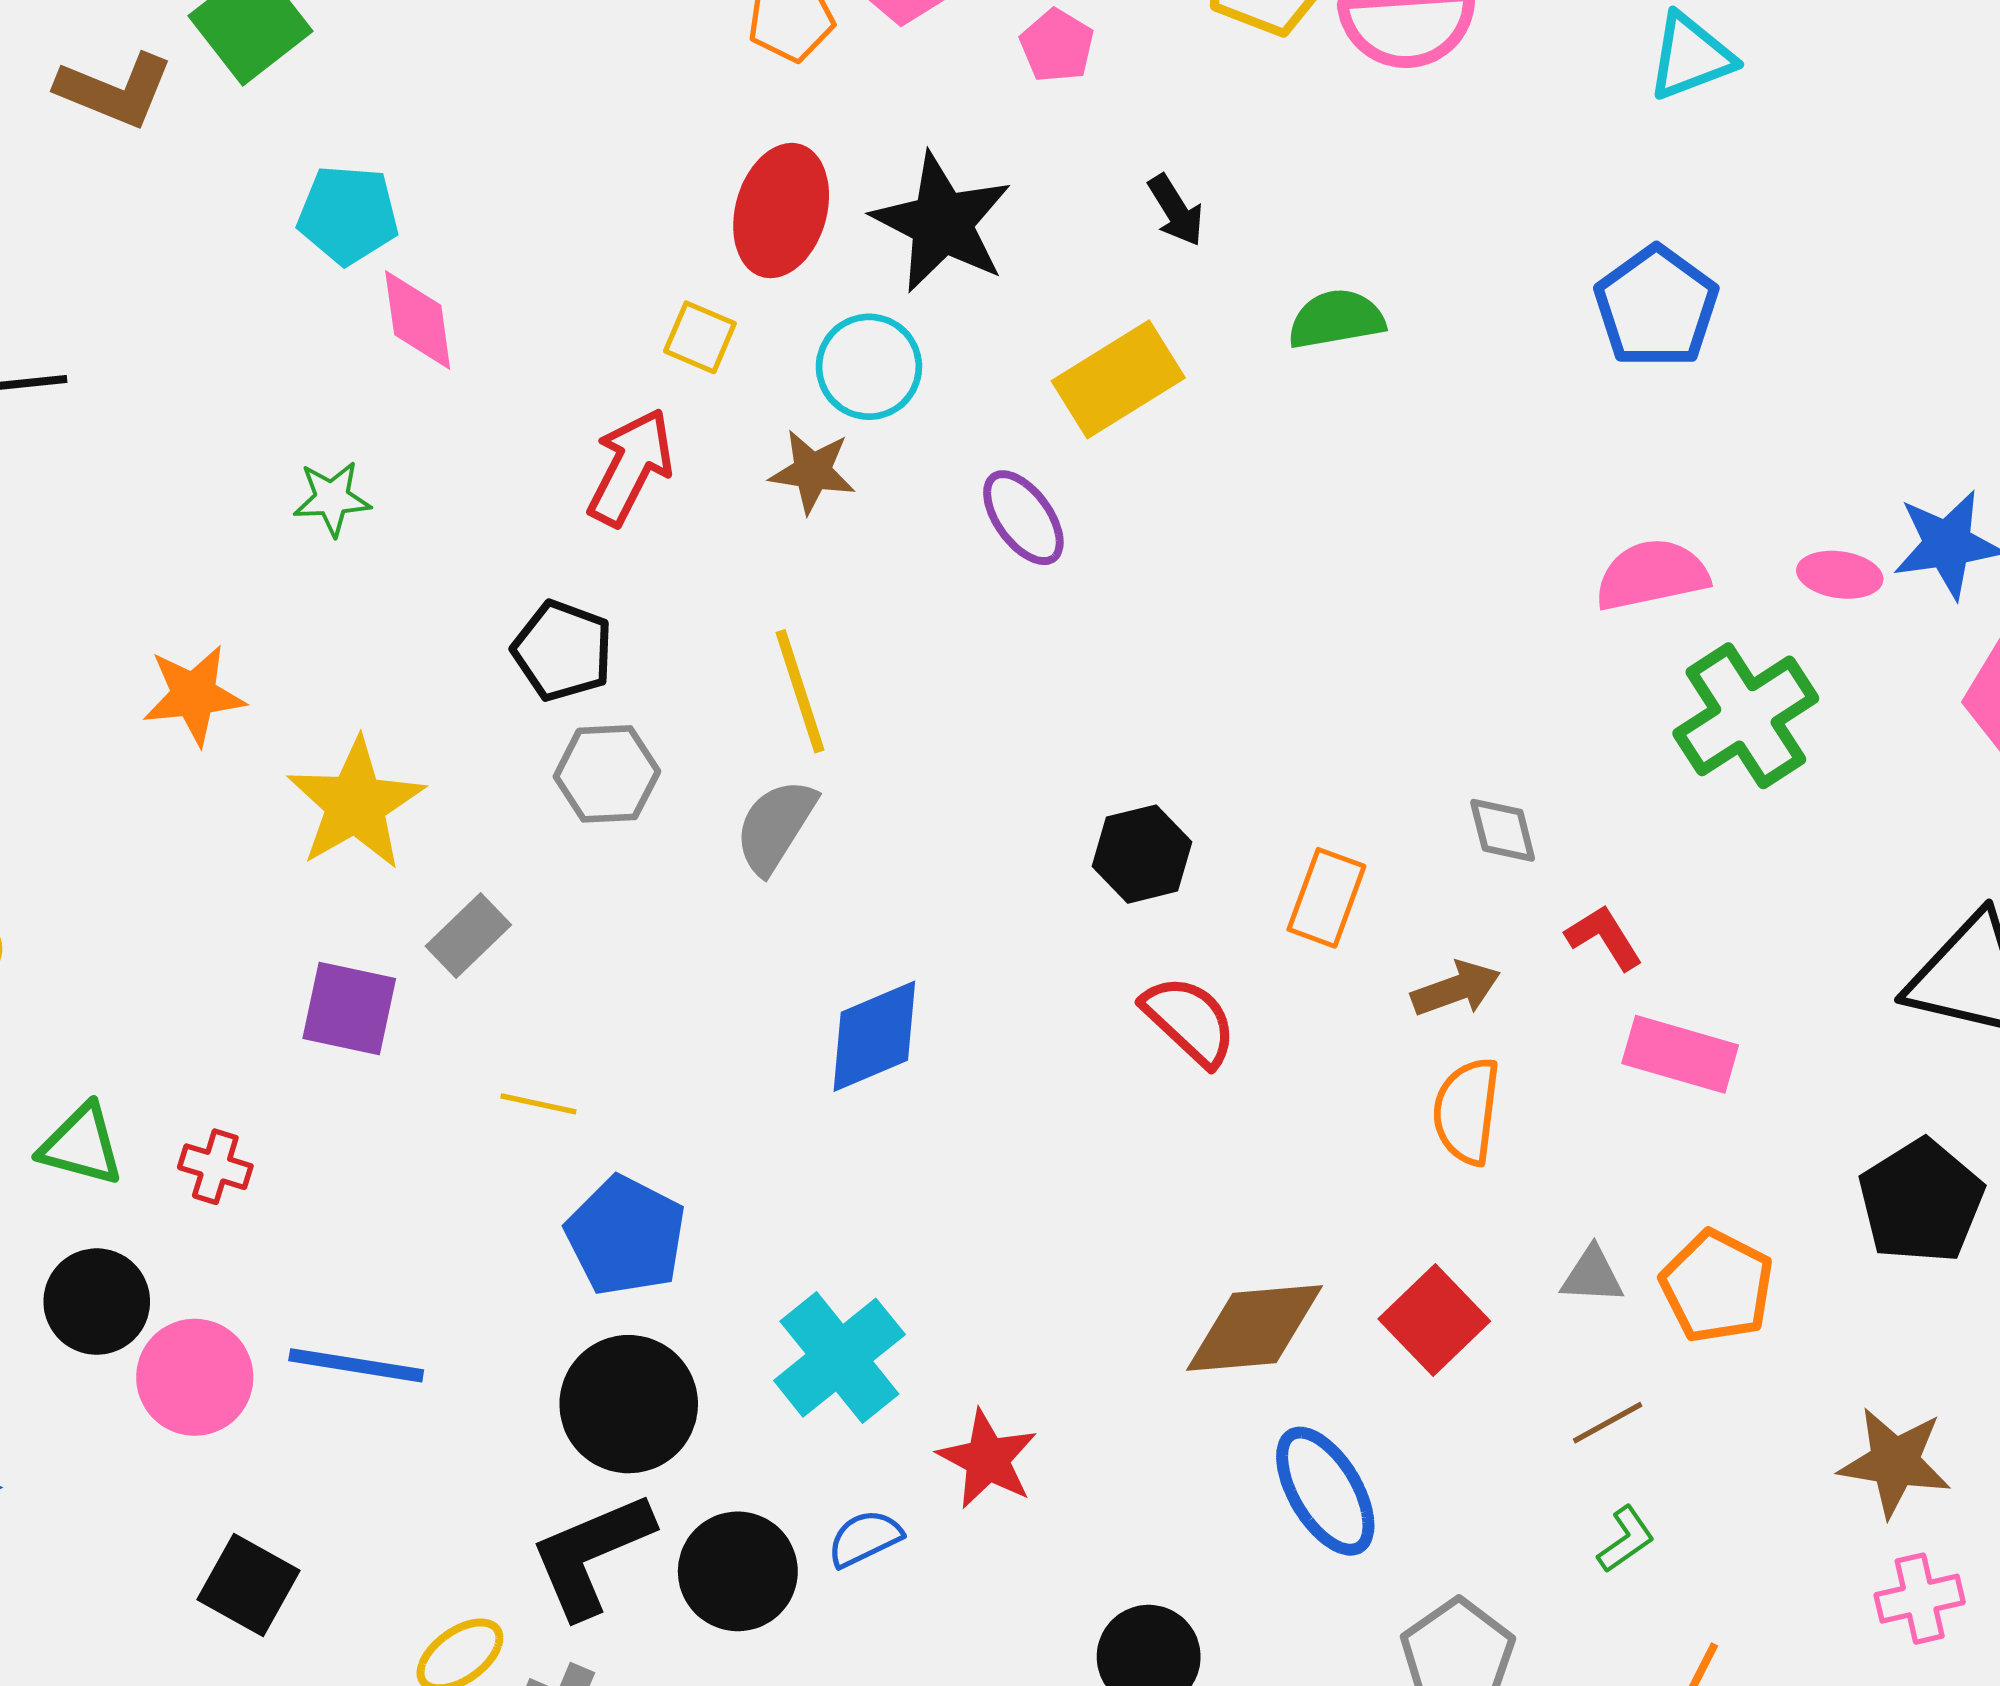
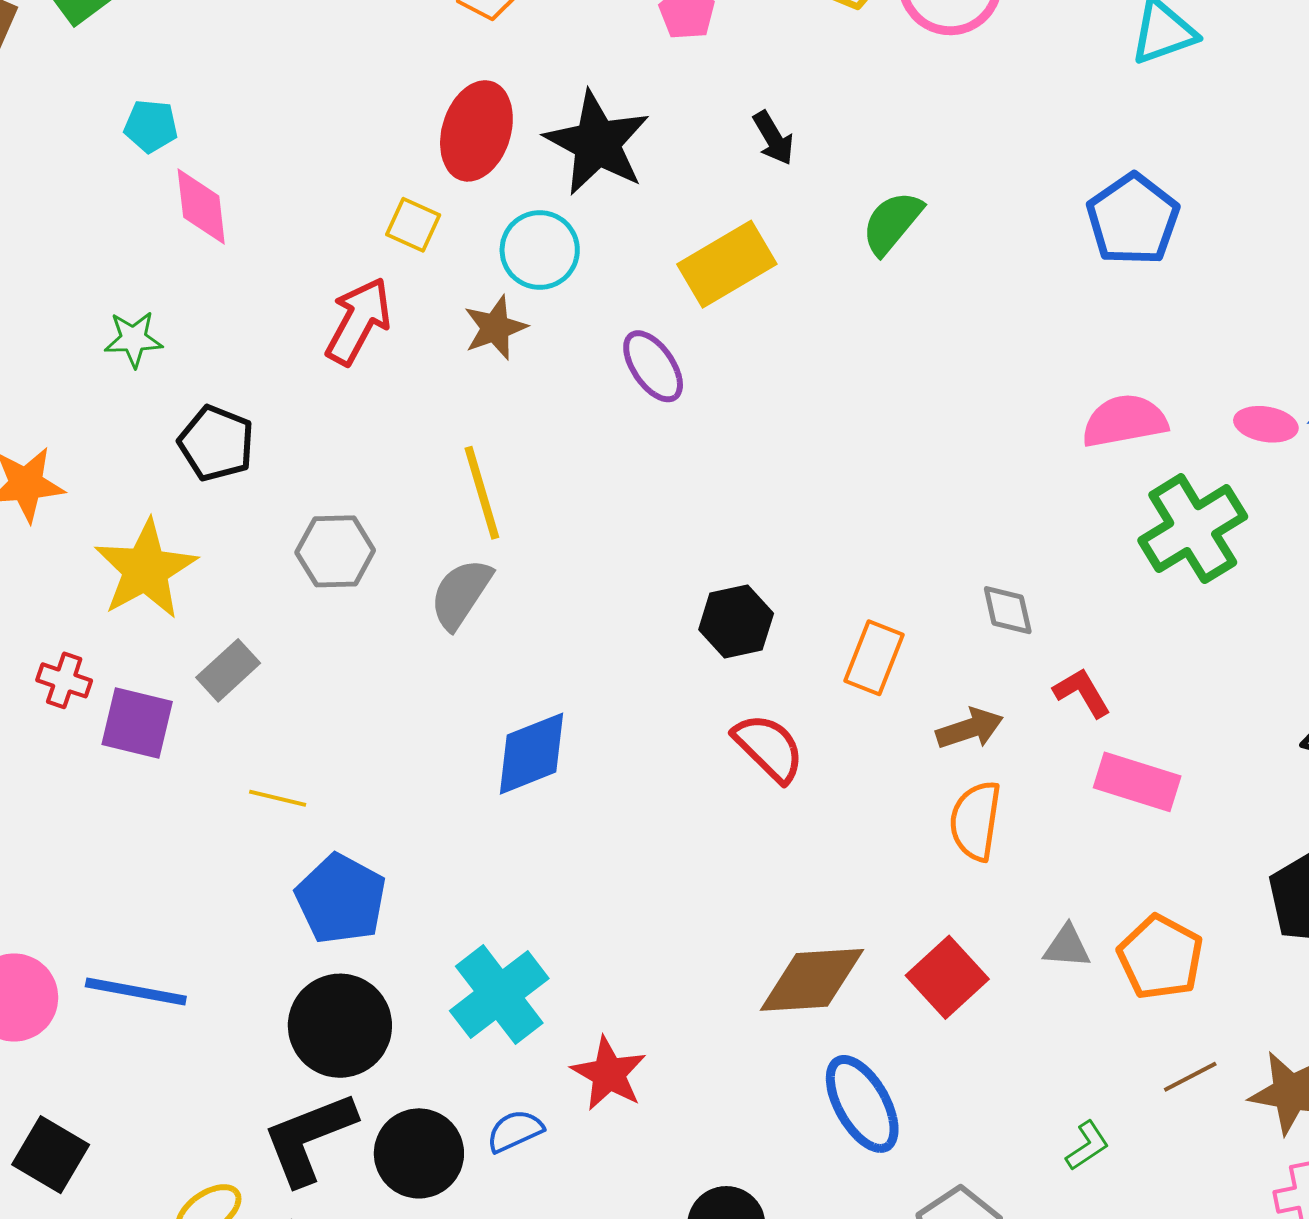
cyan pentagon: (348, 215) -> (151, 126), size x0.7
green semicircle: (1336, 319) -> (892, 223), turned -42
brown star: (812, 472) -> (495, 328), turned -30
black pentagon: (563, 651) -> (216, 443), moved
red cross: (215, 1167) -> (64, 680), moved
brown line: (1608, 1423) -> (1190, 1077), moved

